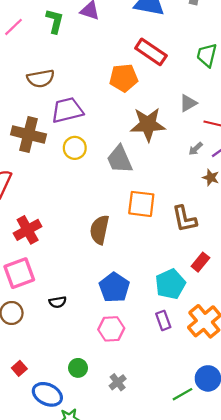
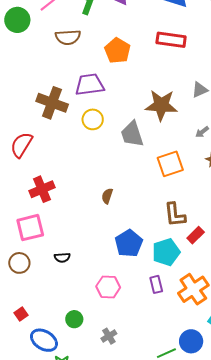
red rectangle: (151, 52) -> (171, 40), turned -32
brown semicircle: (41, 78) -> (68, 37), moved
orange pentagon: (124, 78) -> (117, 51), moved, turned 30
orange square: (141, 204) -> (170, 164), moved, turned -32
brown L-shape: (184, 219) -> (175, 215), moved
brown semicircle: (100, 230) -> (107, 196), size x0.6
blue pentagon: (114, 287) -> (129, 243), moved

